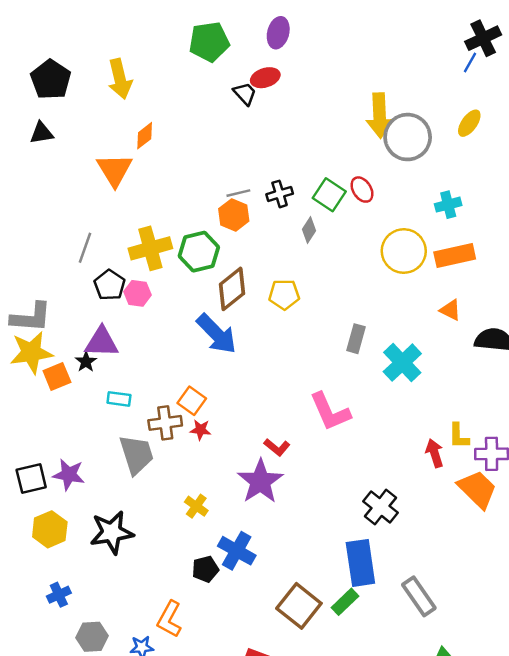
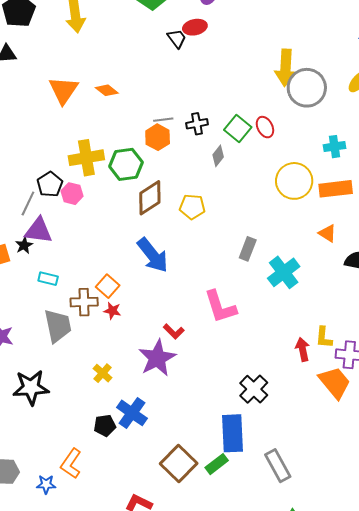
orange diamond: (145, 136) -> (107, 90), moved, turned 70
gray line: (85, 248) -> (28, 203), moved
blue arrow: (217, 334) -> (153, 255), moved

